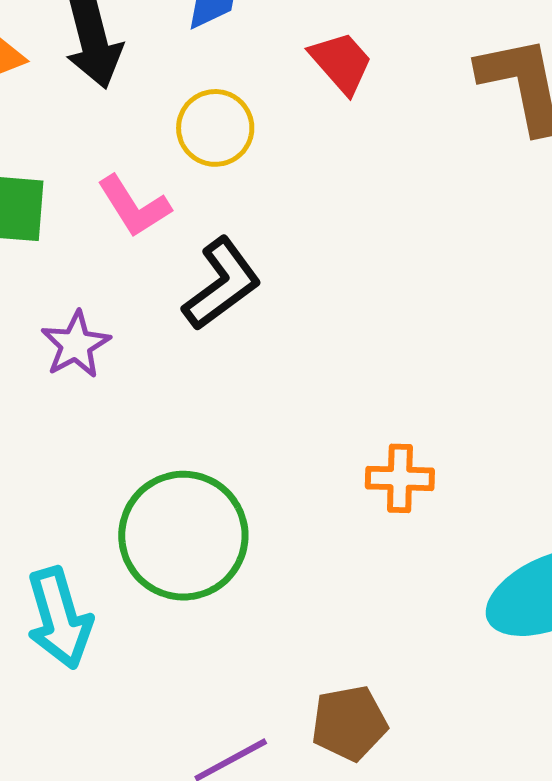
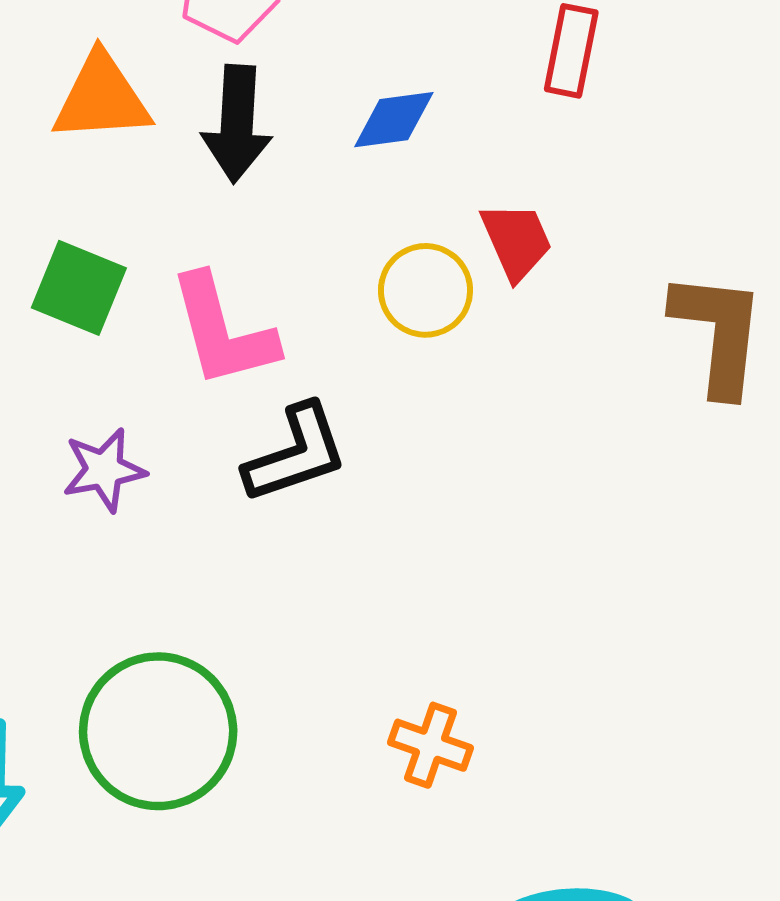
yellow circle: (215, 128) -> (425, 290), moved
pink L-shape: (134, 206) -> (223, 331), size x1.4

